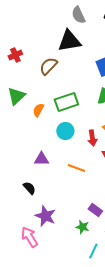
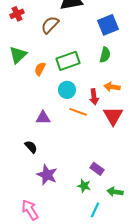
orange line: (76, 168) -> (78, 112), moved
pink arrow: (29, 237) -> (30, 210), moved

